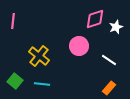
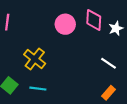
pink diamond: (95, 19) -> (94, 20), turned -70
pink circle: (79, 46) -> (65, 24), moved

